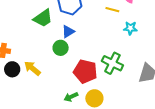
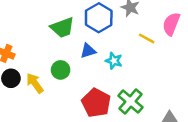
cyan star: (130, 28) -> (114, 61), moved
green circle: (61, 48) -> (61, 70), moved

